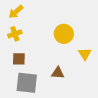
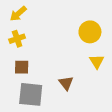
yellow circle: (64, 34) -> (90, 32), moved
brown triangle: (58, 73) -> (66, 83), turned 48

